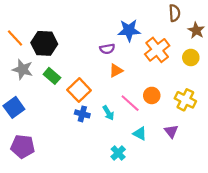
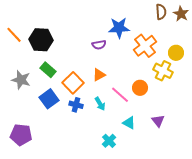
brown star: (196, 30) -> (181, 14), moved
gray star: (23, 69) -> (21, 80), moved
orange triangle: (116, 71) -> (99, 75), moved
yellow cross: (185, 100) -> (163, 71), moved
blue square: (14, 107) -> (49, 99), moved

